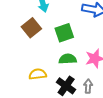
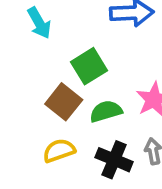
brown square: (31, 28) -> (64, 102), moved

